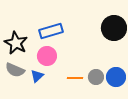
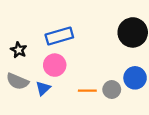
black star: (16, 43) -> (19, 50), size x0.6
blue circle: (116, 77) -> (135, 78), moved

